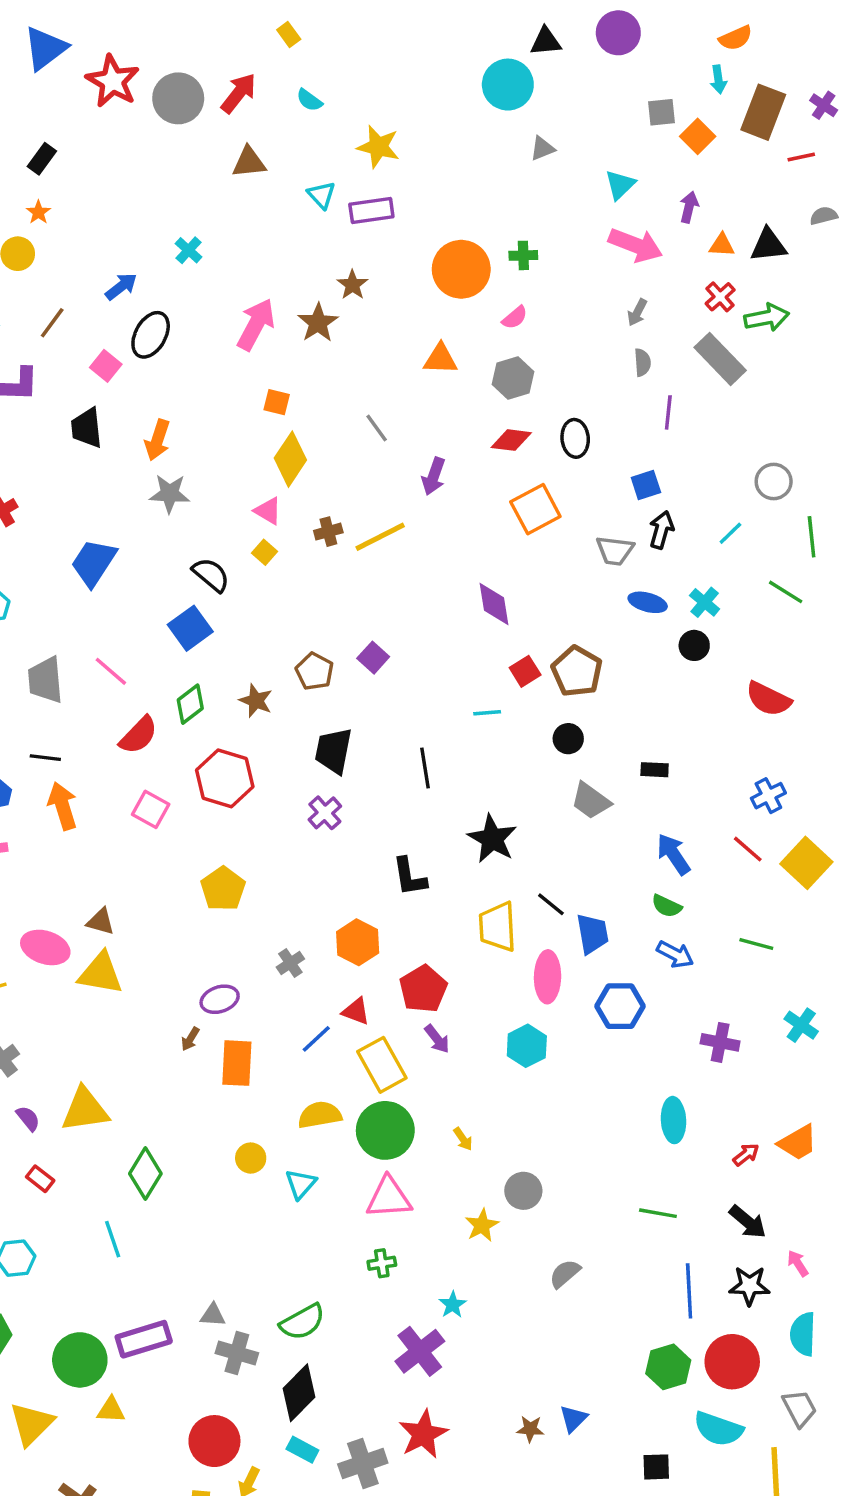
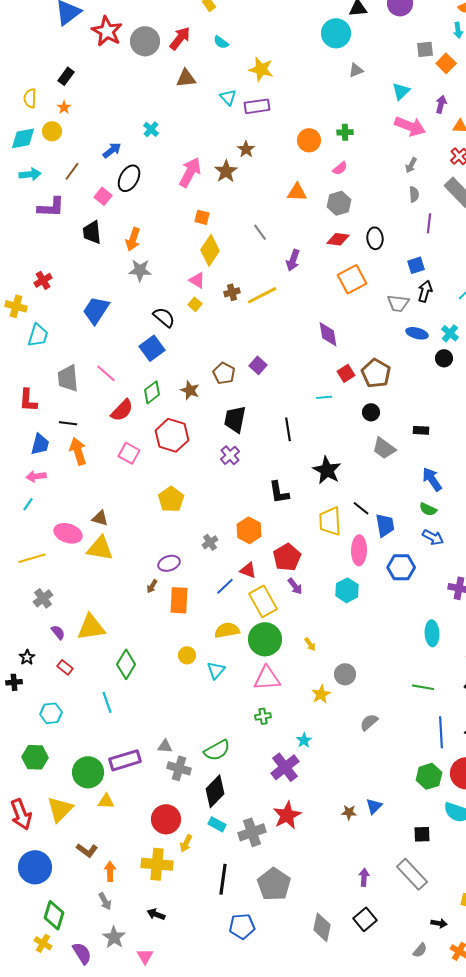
orange circle: (461, 269) -> (309, 140), size x0.7

